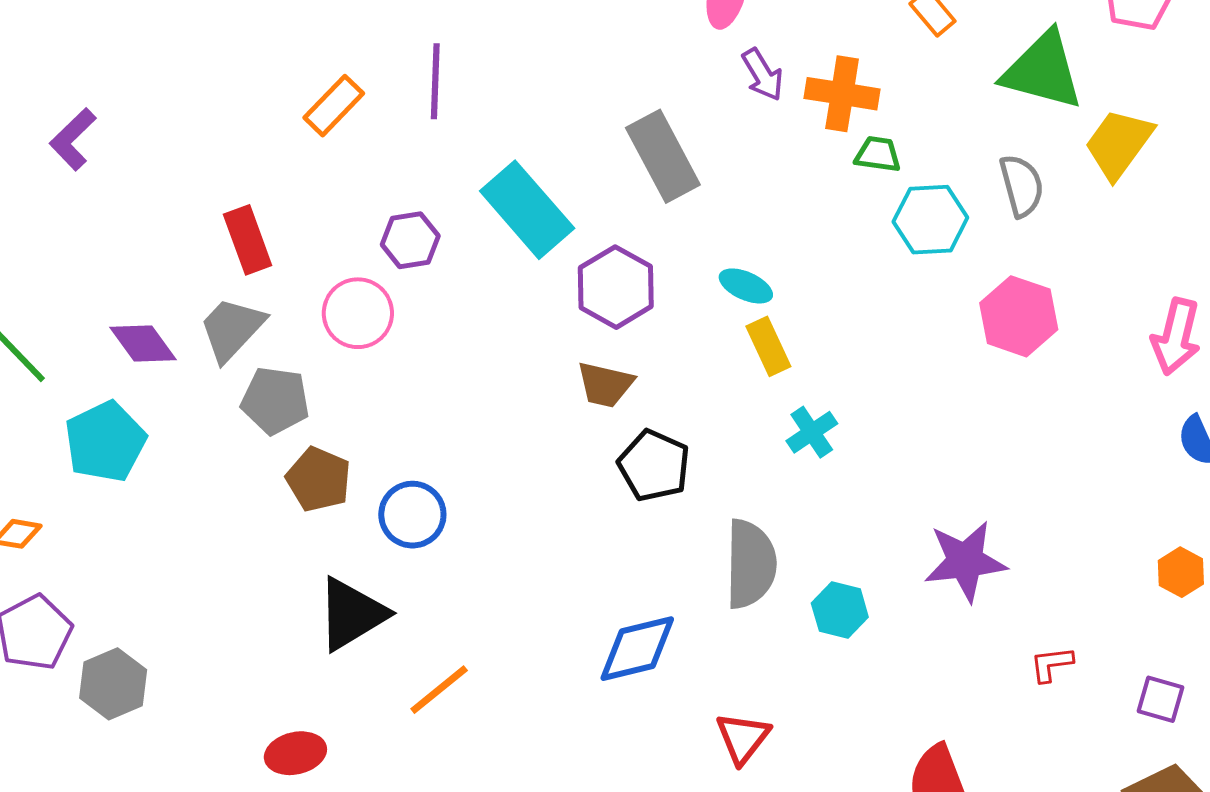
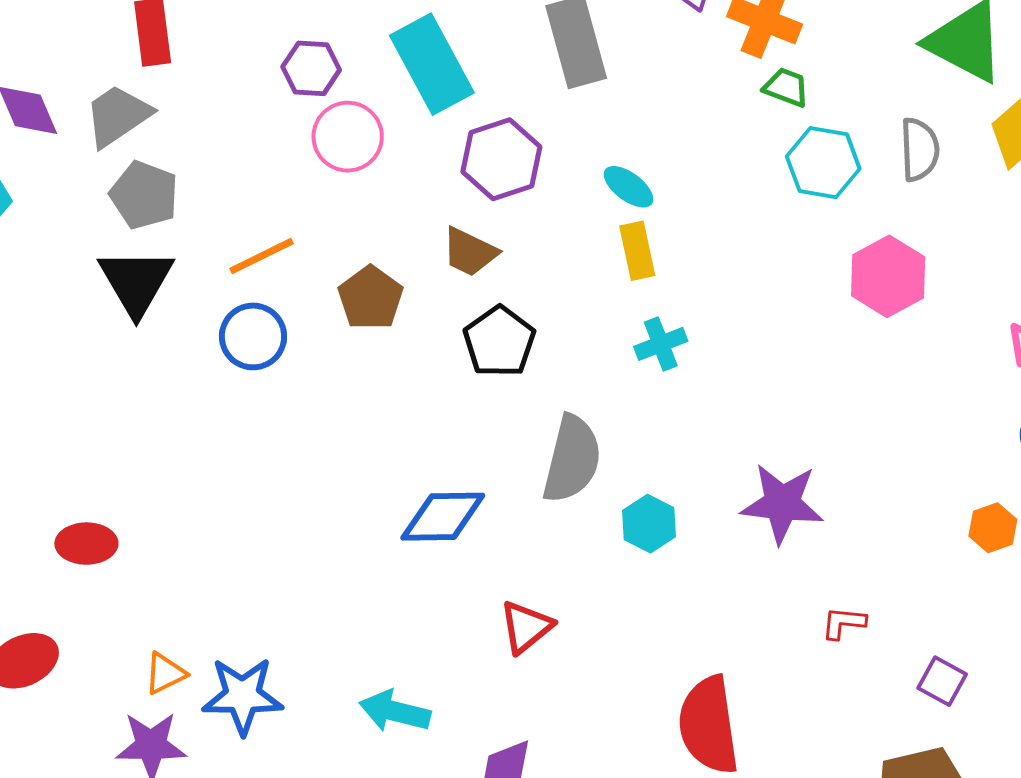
pink circle: (358, 313) -> (348, 137), moved
brown pentagon: (319, 479) -> (371, 298), moved
orange hexagon: (1181, 572) -> (993, 528), moved
black triangle: (352, 614) -> (136, 282), moved, turned -42
orange line: (439, 690) -> (262, 256), moved

